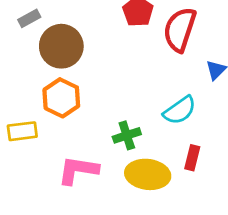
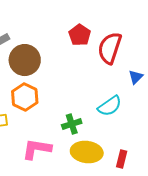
red rectangle: (192, 158) -> (122, 159), moved

